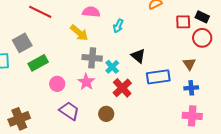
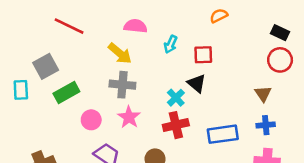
red square: (183, 22) -> (203, 55), moved
gray cross: (92, 58) -> (122, 85), moved
cyan cross: (112, 67) -> (176, 98), moved
blue rectangle: (158, 77) -> (223, 134), moved
red cross: (122, 88) -> (176, 125), turned 30

